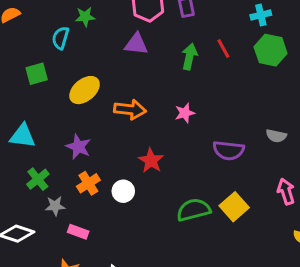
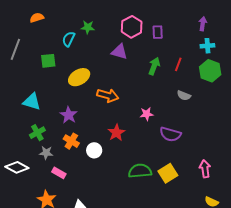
red line: (223, 48) -> (178, 64), turned 40
pink star: (185, 113) -> (147, 114), moved
gray semicircle: (276, 136) -> (184, 95), moved
orange cross: (88, 183) -> (71, 141), turned -35

